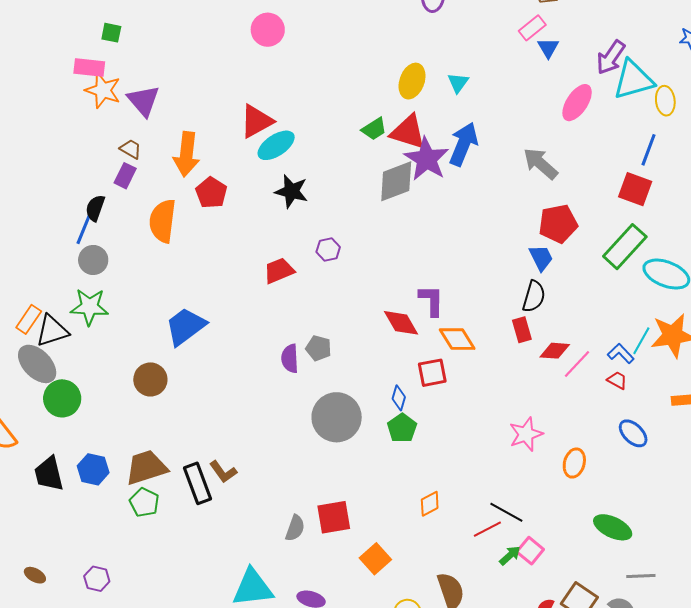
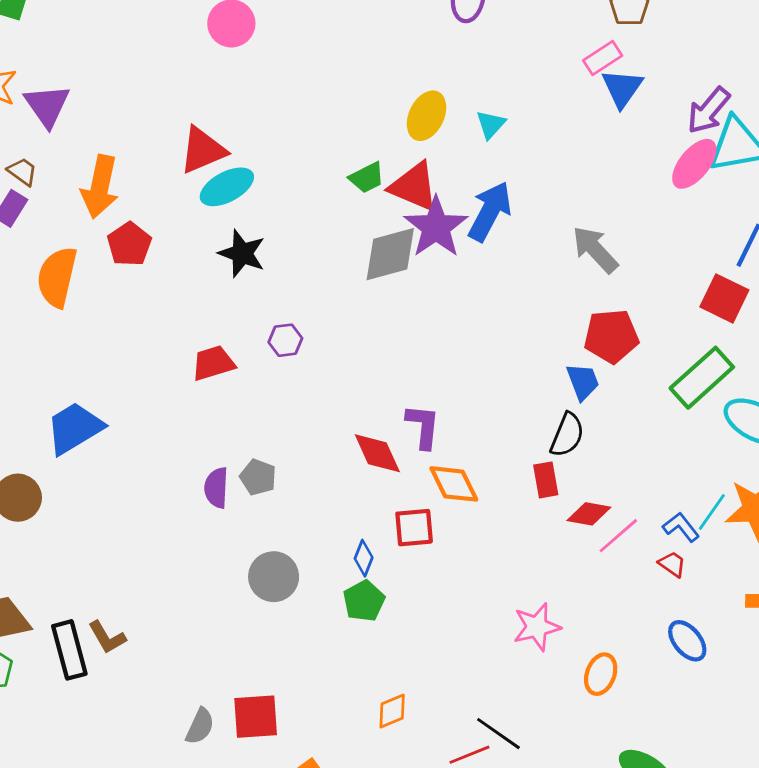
blue triangle: (548, 48) -> (622, 88), size x1.4
pink ellipse: (577, 103) -> (694, 164), moved
gray circle: (337, 417) -> (274, 577), size x0.7

